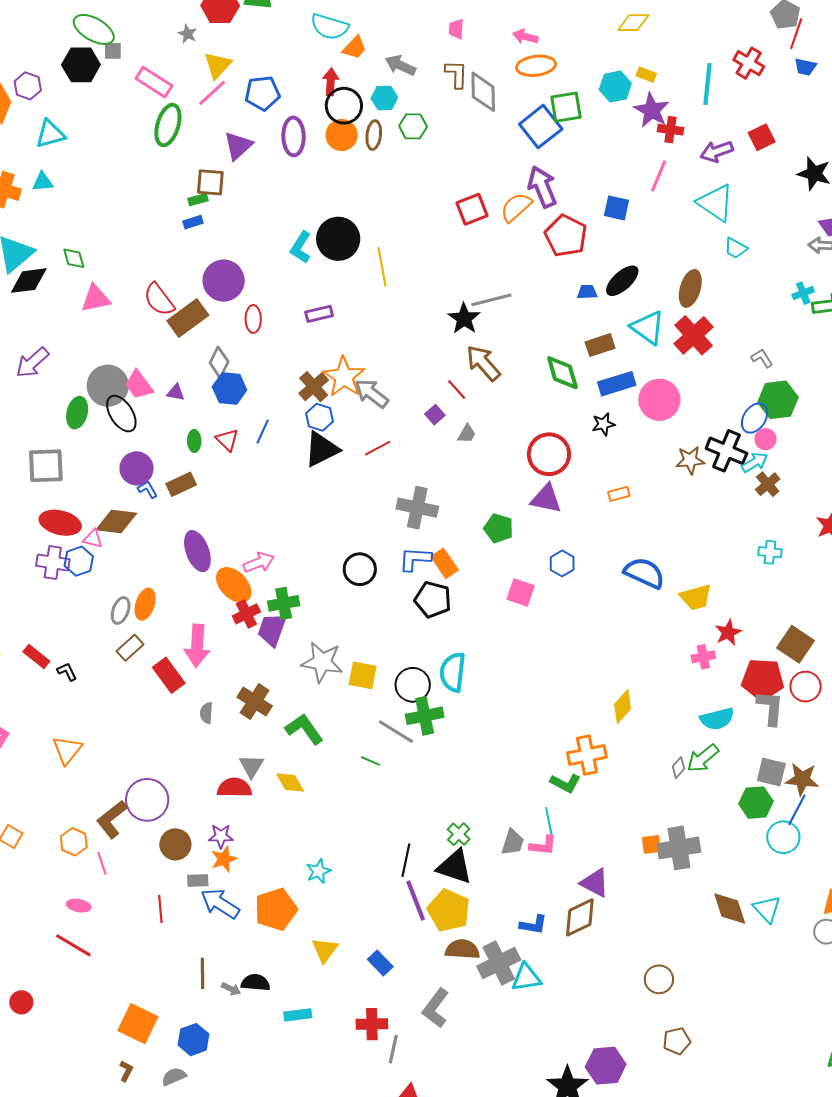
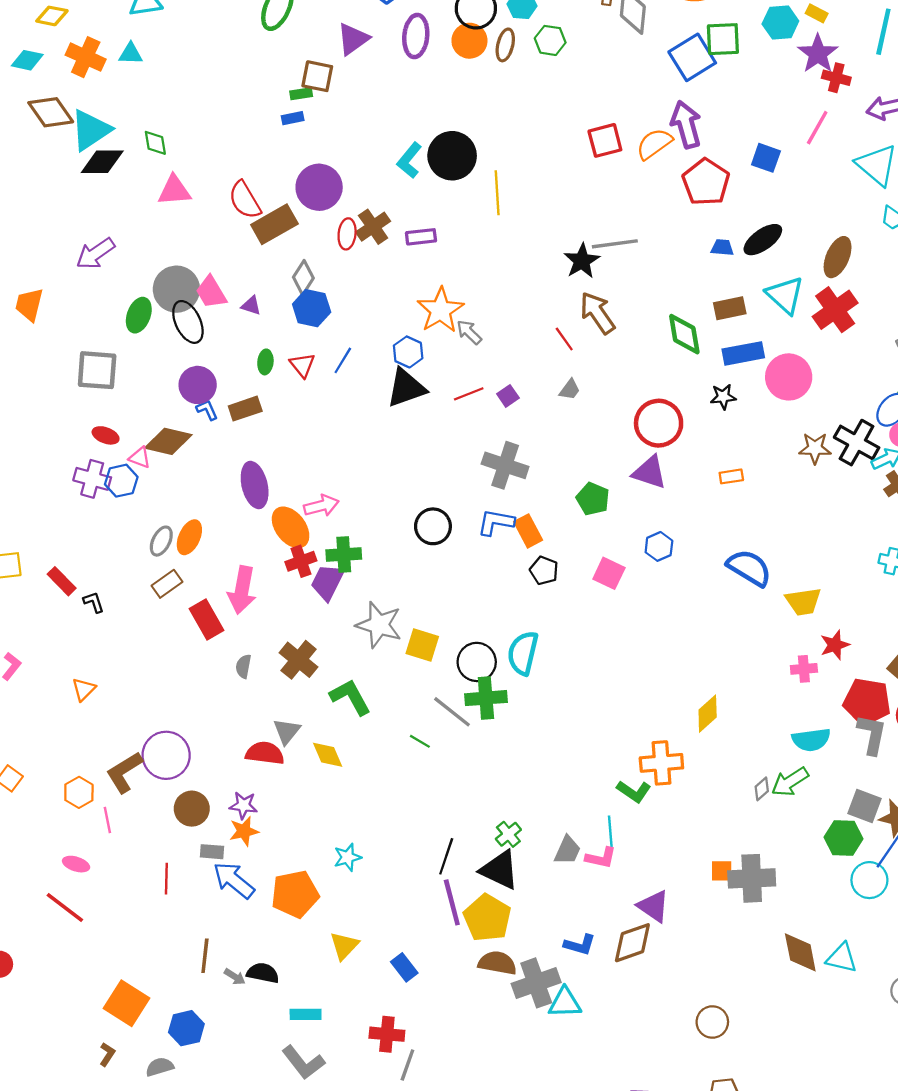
brown cross: (314, 387) -> (373, 227), moved
gray arrow: (372, 393) -> (469, 332), size x0.7
purple square: (435, 415) -> (508, 396), moved
red ellipse: (60, 523) -> (106, 435), size x0.6
black pentagon: (433, 600) -> (544, 571), moved, size x0.7
orange triangle: (67, 750) -> (84, 689), size x0.7
cyan triangle: (767, 909) -> (842, 958), turned -40
gray L-shape: (436, 1008) -> (303, 1062), moved, turned -81

